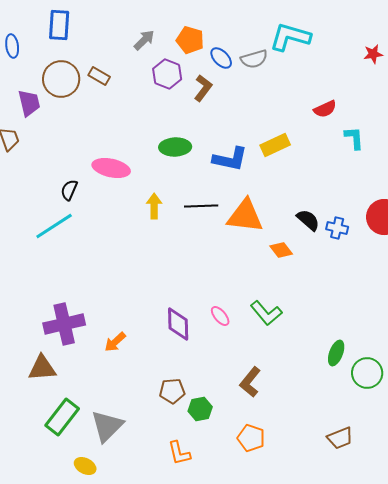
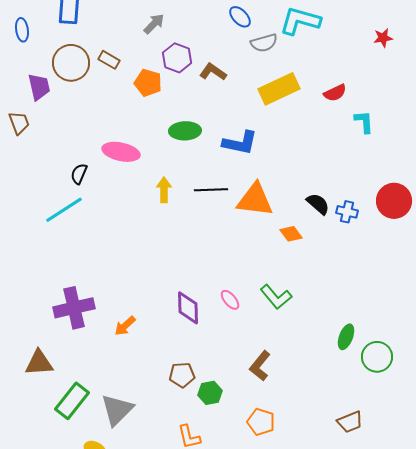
orange pentagon: (190, 40) -> (148, 83), moved
blue ellipse: (221, 58) -> (240, 17), moved
brown L-shape: (203, 88) -> (213, 72), turned -92
yellow rectangle: (275, 145) -> (279, 89), moved, size x1.4
brown triangle: (42, 368) -> (39, 363), moved

